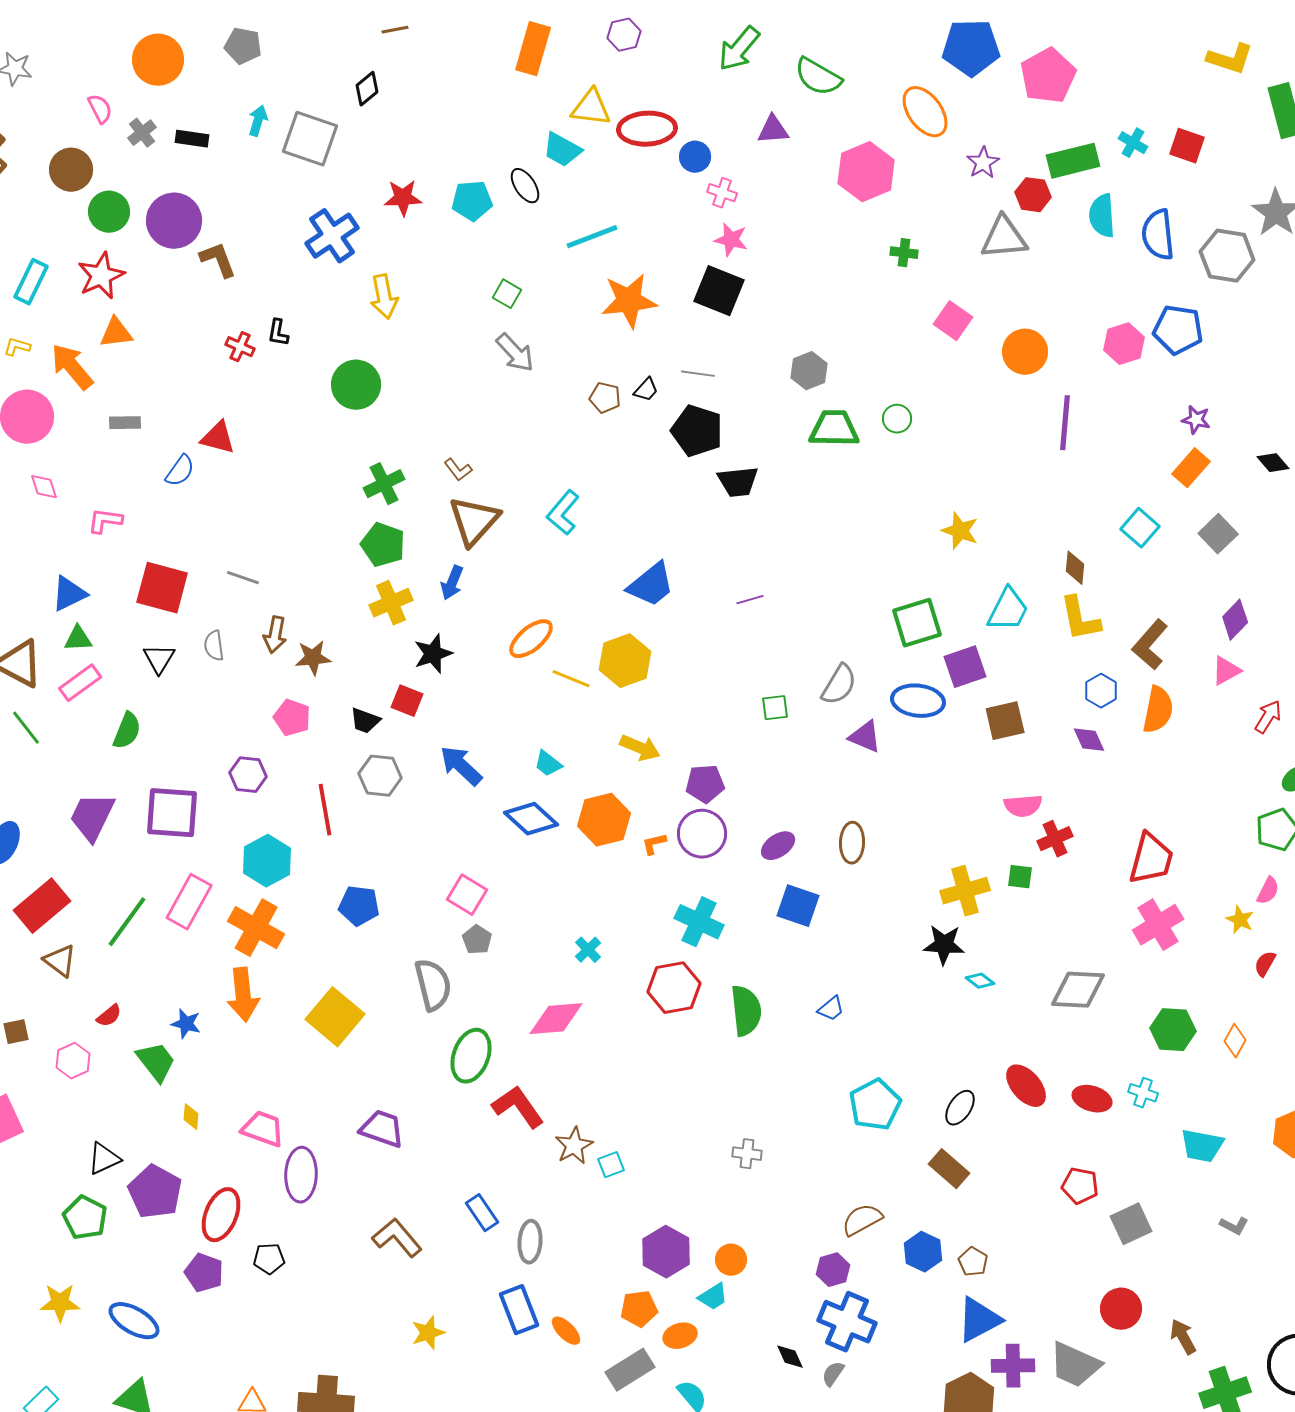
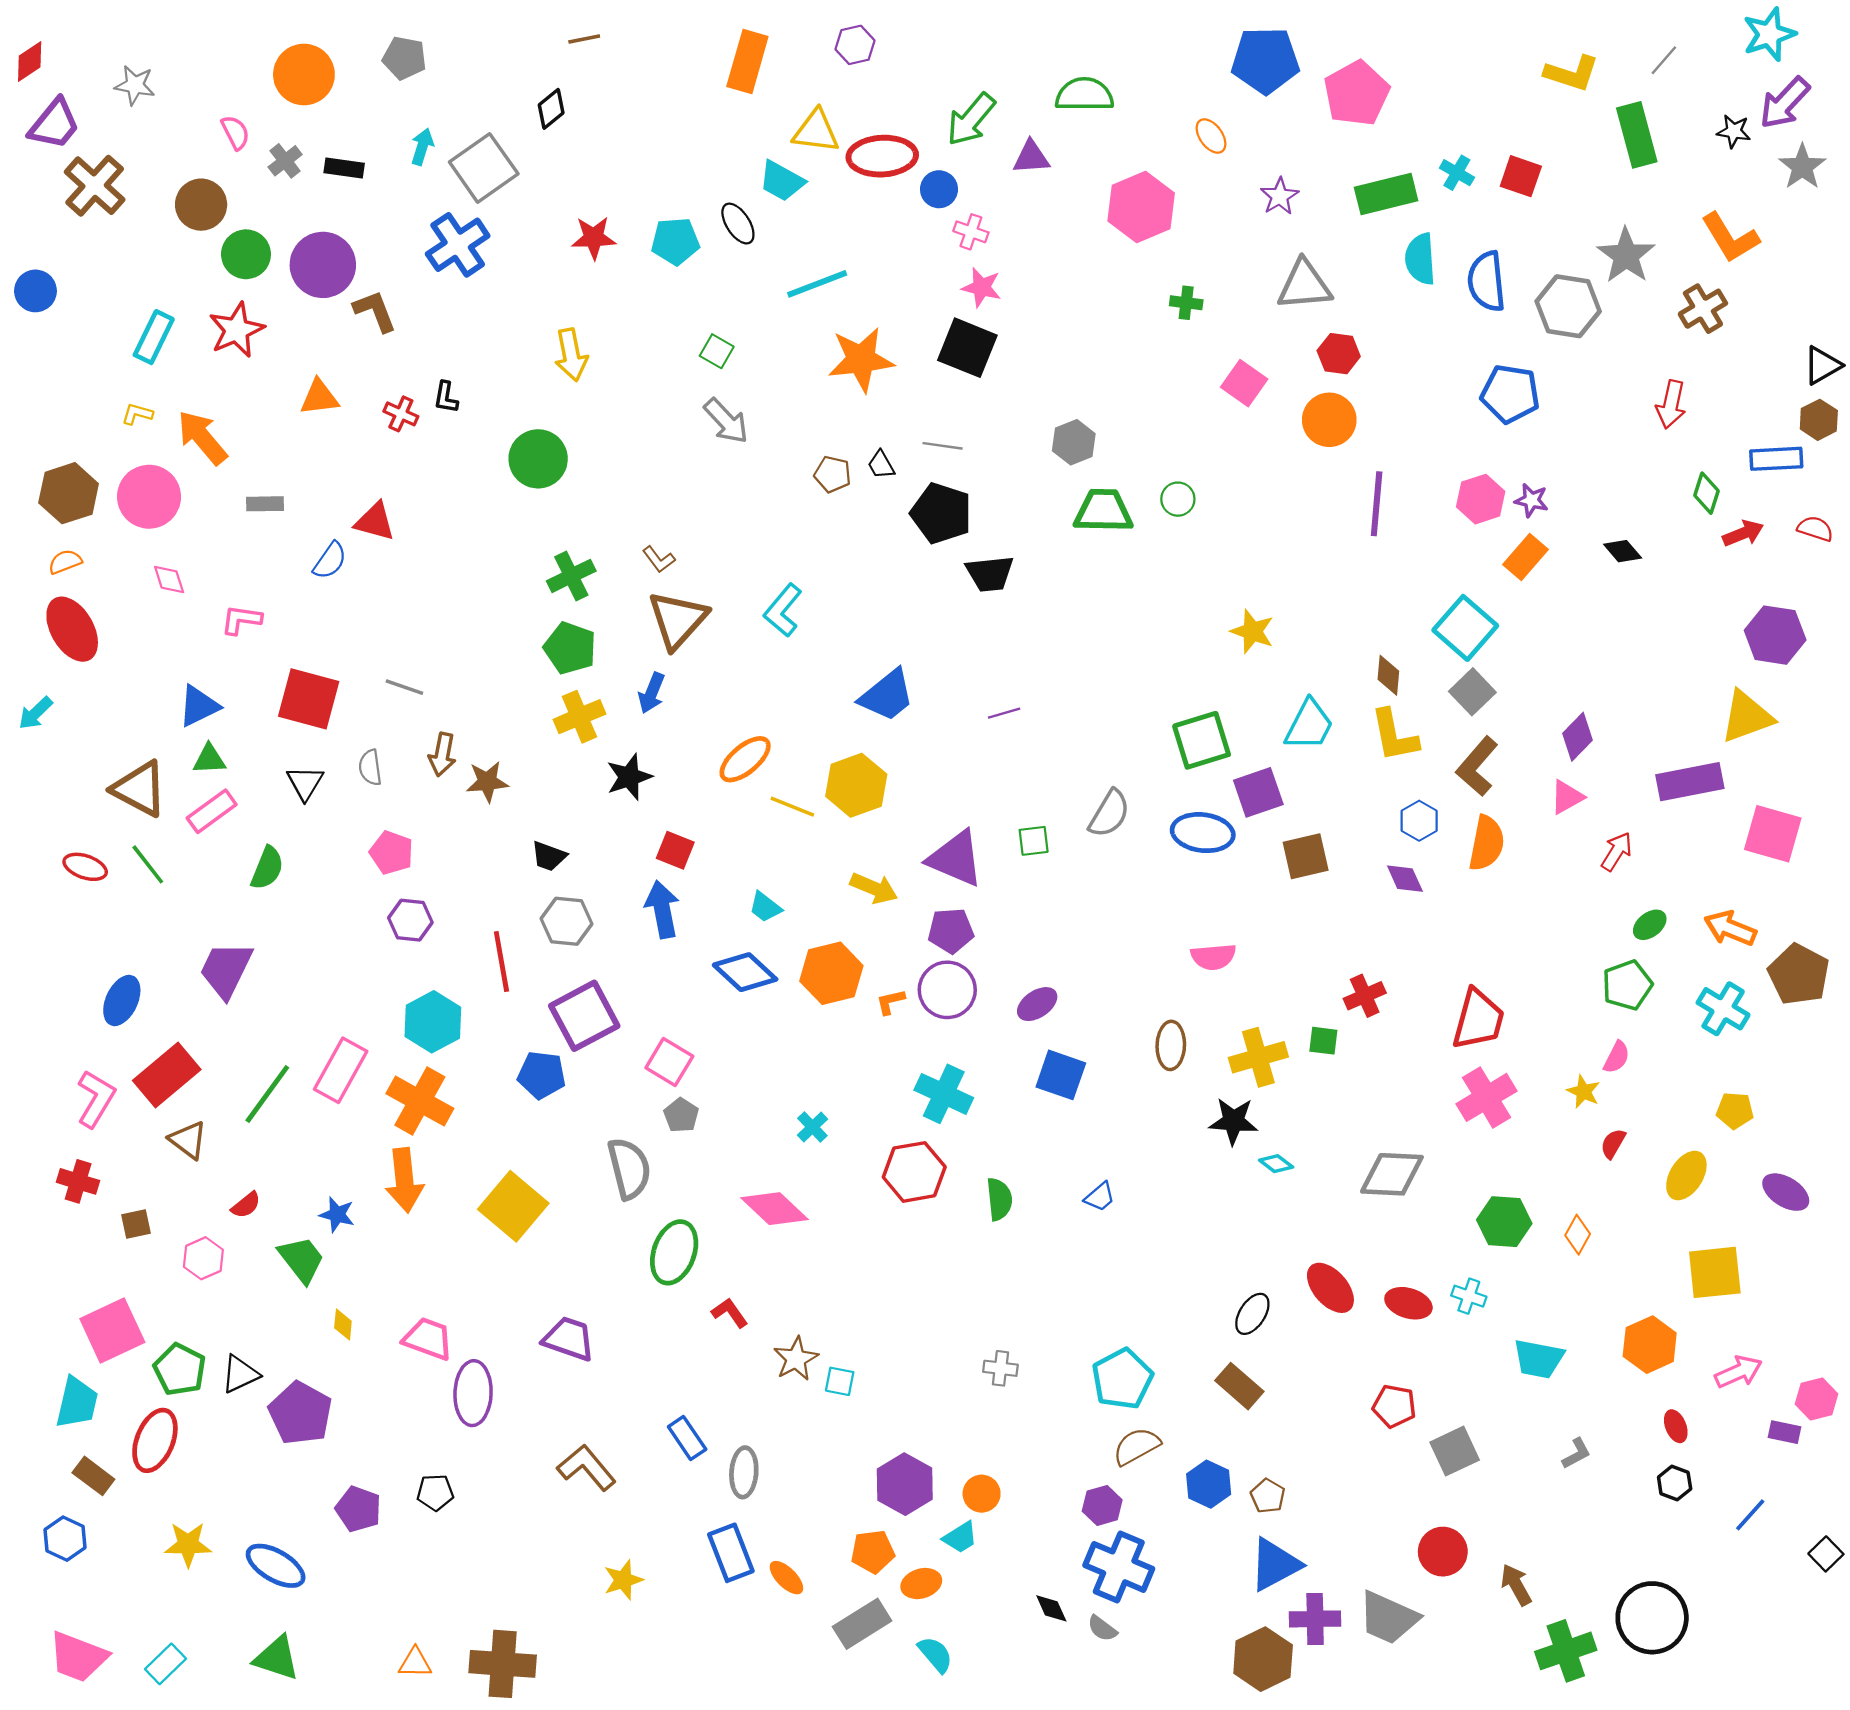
green arrow: (739, 49) -> (971, 119), moved
green semicircle: (818, 77) -> (1084, 95), turned 150
orange ellipse: (925, 112) -> (1211, 136), size x0.6
gray square: (310, 139) -> (484, 168), turned 36
red hexagon: (1033, 195) -> (1339, 354), moved
blue cross: (332, 236) -> (458, 245), moved
orange triangle: (116, 333) -> (319, 397), moved
pink hexagon: (1124, 344) -> (1481, 499), moved
black trapezoid: (646, 390) -> (881, 465), turned 108
cyan square: (1140, 528) -> (1465, 628), size x1.4
gray square: (1218, 534) -> (1472, 692), moved
red square: (407, 701) -> (675, 850), moved
pink pentagon: (292, 718) -> (391, 853), moved
purple triangle: (865, 737) -> (956, 859), moved, size x1.5
blue arrow: (461, 766) -> (662, 909), turned 36
pink semicircle: (1023, 806) -> (1213, 957), moved
purple square: (172, 813) -> (584, 1016), moved, turned -32
brown ellipse: (852, 843) -> (1171, 1045), moved
green semicircle: (746, 1011) -> (999, 1199), size x0.7
pink diamond: (556, 1019) -> (775, 1209), turned 48
cyan pentagon: (875, 1105) -> (1122, 1379), moved
red L-shape: (518, 1107) -> (730, 1313), size x0.6
cyan square: (611, 1165) -> (840, 1381), turned 32
red ellipse: (221, 1215) -> (155, 1440), moved
green pentagon: (85, 1218) -> (180, 1369), moved
gray L-shape: (1234, 1226) -> (1576, 1453), turned -56
gray semicircle: (833, 1374) -> (1102, 1628), turned -88

